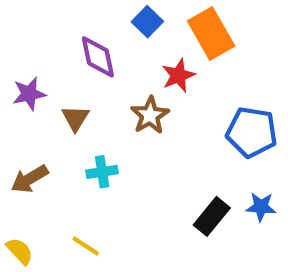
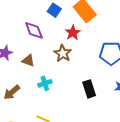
brown triangle: (75, 118) -> (28, 61), turned -32
black rectangle: (212, 216) -> (89, 89), moved, turned -48

